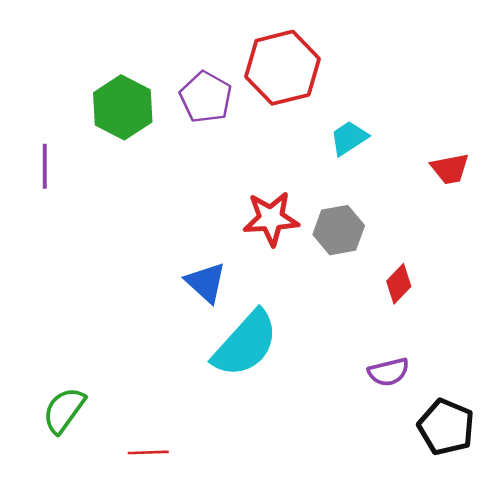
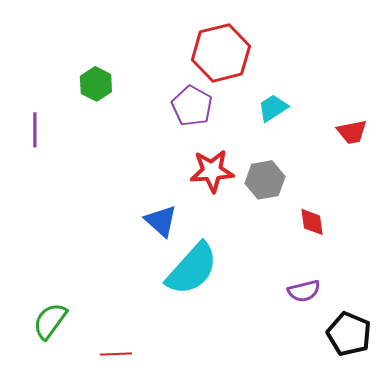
purple pentagon: (206, 97) -> (192, 106), moved
green hexagon: (123, 107) -> (96, 84), size x0.7
red diamond: (399, 284) -> (312, 222), turned -52

